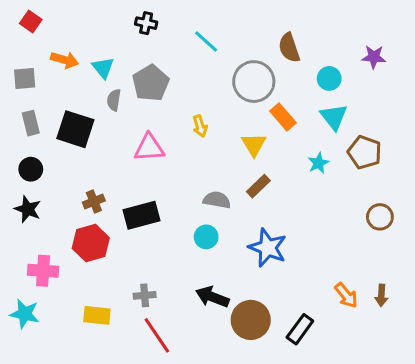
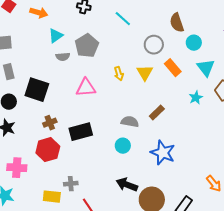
orange arrow: (65, 60) -> (39, 13), moved
cyan triangle: (103, 68) -> (56, 36), turned 35
cyan circle: (329, 78) -> (194, 43), moved
gray circle: (254, 82) -> (154, 45), size x0.7
gray semicircle: (114, 100) -> (63, 57), turned -104
black square: (75, 129) -> (37, 90), moved
yellow triangle: (254, 145) -> (145, 73), moved
gray cross: (145, 295) -> (71, 184), moved

